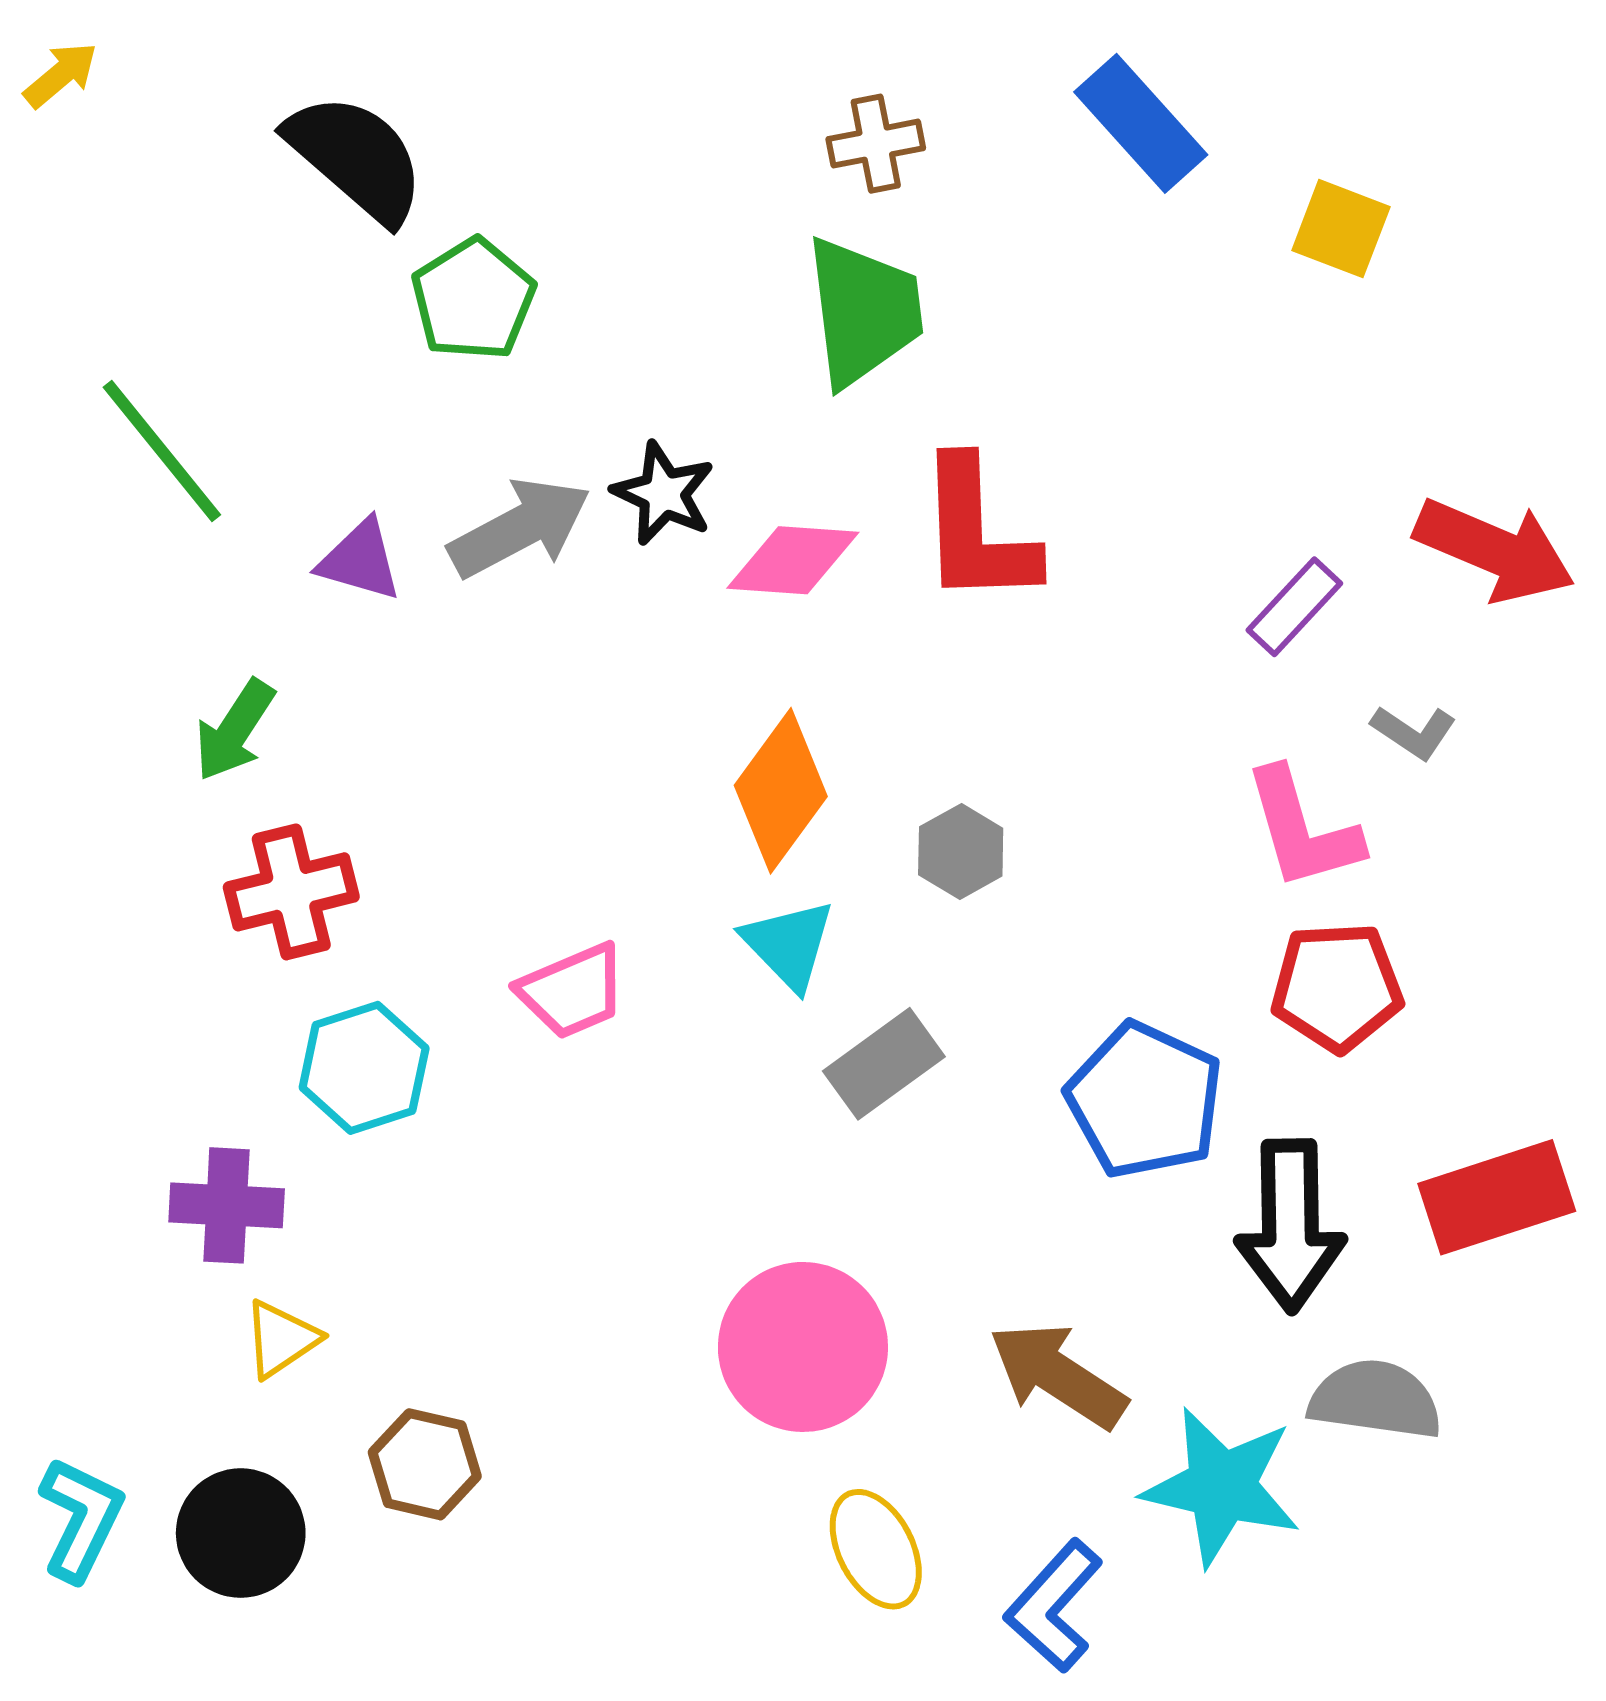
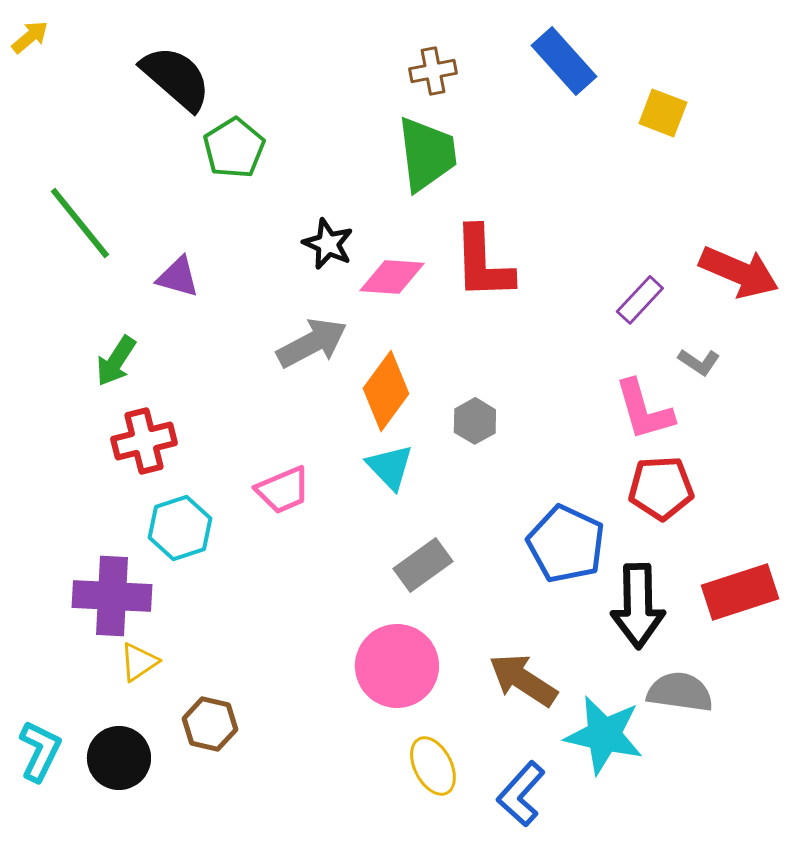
gray arrow: (520, 528) -> (312, 343), moved
gray rectangle: (884, 1064) -> (423, 565), moved
purple cross: (227, 1205) -> (112, 596), size x1.4

